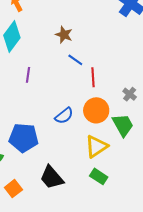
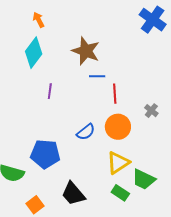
brown star: (64, 35) -> (86, 51), size x1.6
blue line: (75, 60) -> (97, 76), turned -35
green trapezoid: (123, 125) -> (144, 179), moved, turned 145

